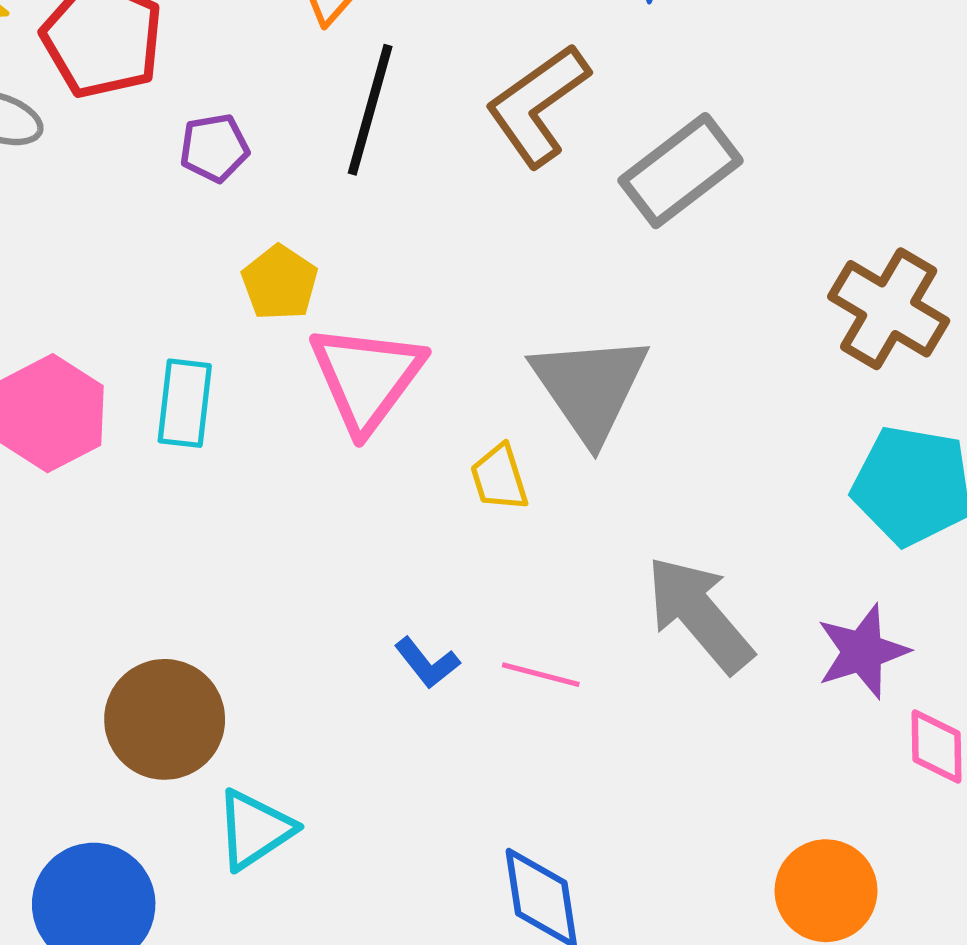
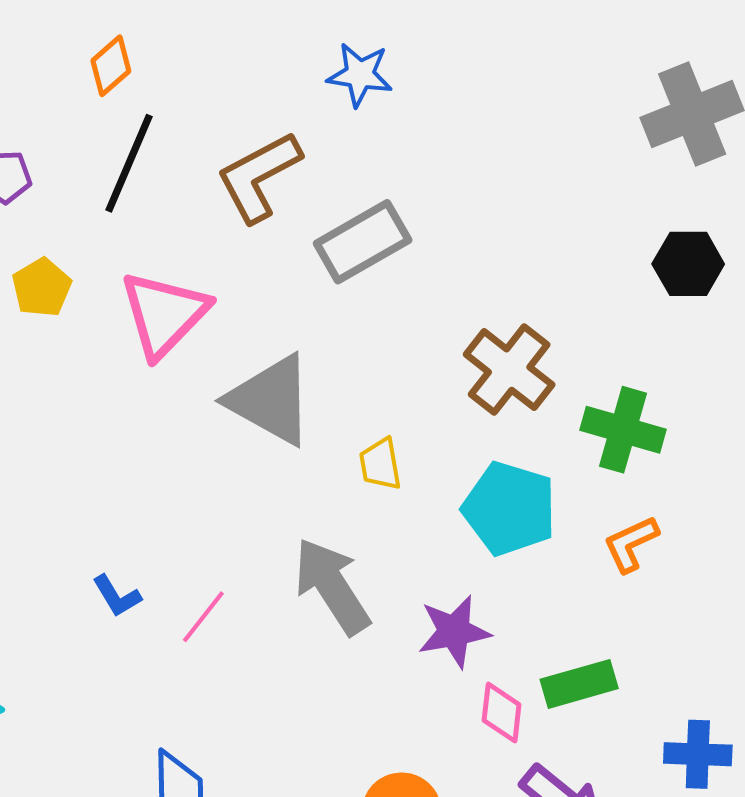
pink triangle: (367, 378) -> (164, 314), moved
gray triangle: (590, 387) -> (271, 400), turned -34
yellow trapezoid: (499, 478) -> (380, 464), moved
pink line: (541, 675) -> (203, 617), turned -74

